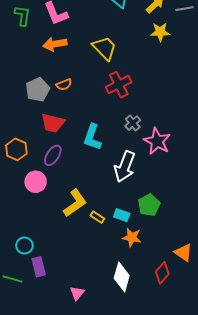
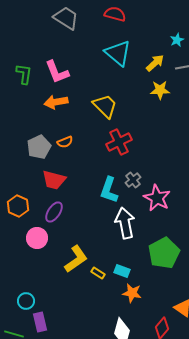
cyan L-shape: (92, 137) -> (109, 190), moved
white arrow: (125, 167) -> (125, 223), turned 148
green pentagon: (149, 205) -> (164, 253), moved, size x1.4

